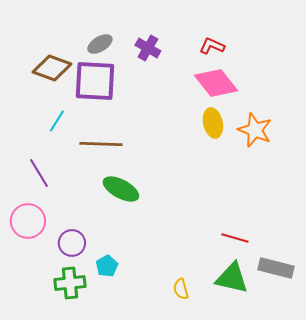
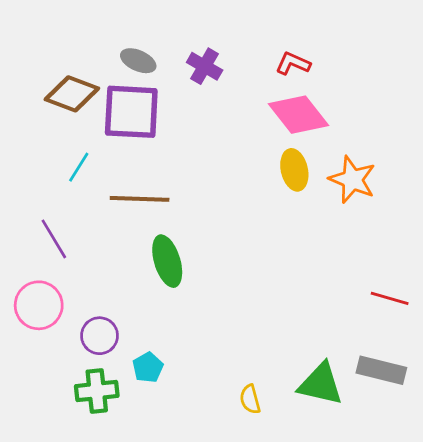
gray ellipse: (100, 44) -> (138, 61), turned 55
green ellipse: (121, 189) -> (167, 261), turned 45
red line: (235, 238) -> (390, 298), moved

